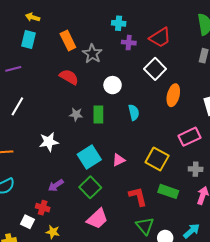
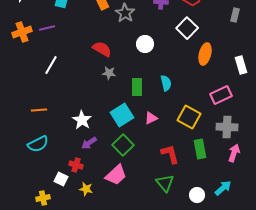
red semicircle: (69, 77) -> (102, 49), moved
cyan semicircle: (134, 112) -> (166, 83), moved
green rectangle: (98, 114) -> (137, 87), moved
white star: (49, 142) -> (82, 120), moved, turned -30
gray cross: (196, 169) -> (227, 127), size x1.5
green rectangle: (168, 191) -> (200, 149), turned 60
pink trapezoid: (97, 219) -> (116, 175), moved
green triangle: (145, 226) -> (165, 183), moved

